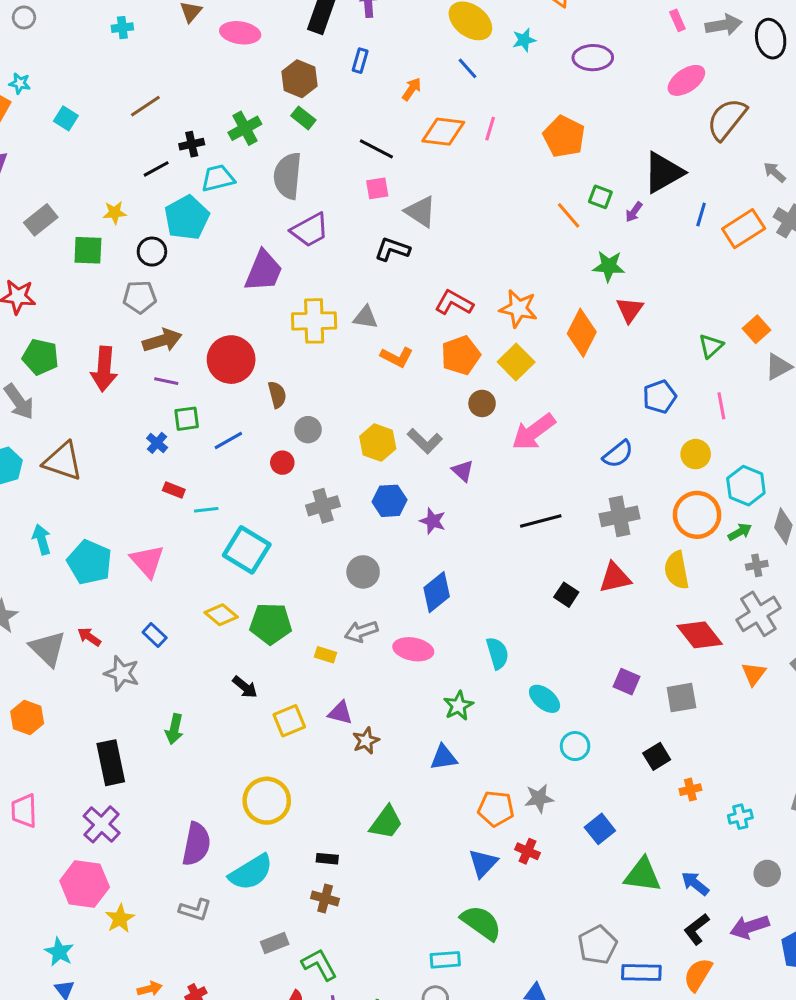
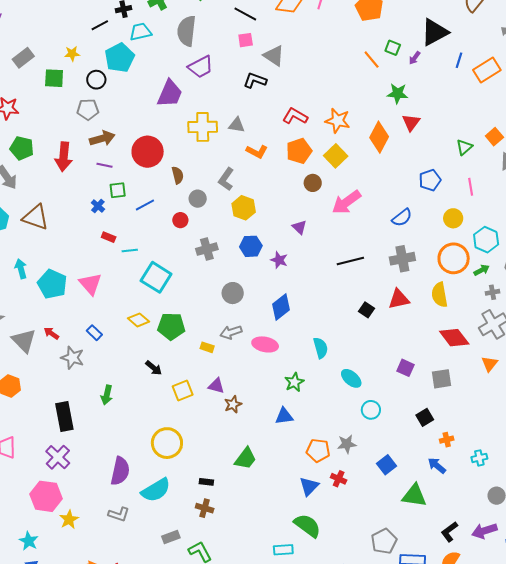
gray L-shape: (425, 441) -> (226, 179), moved, turned 80
blue arrow: (695, 884) -> (437, 466), moved

